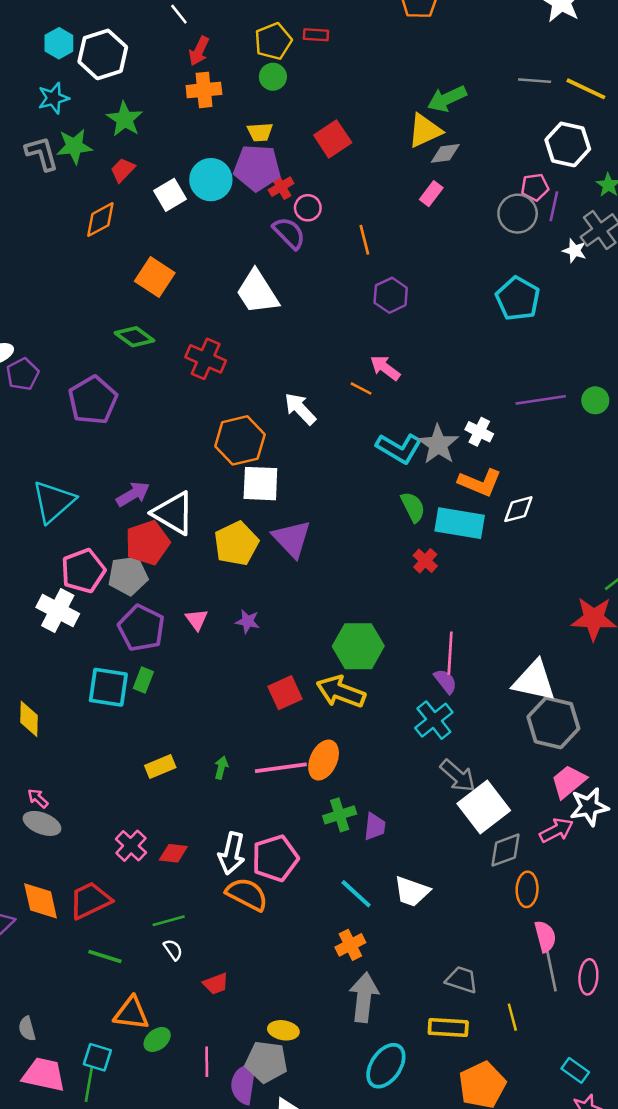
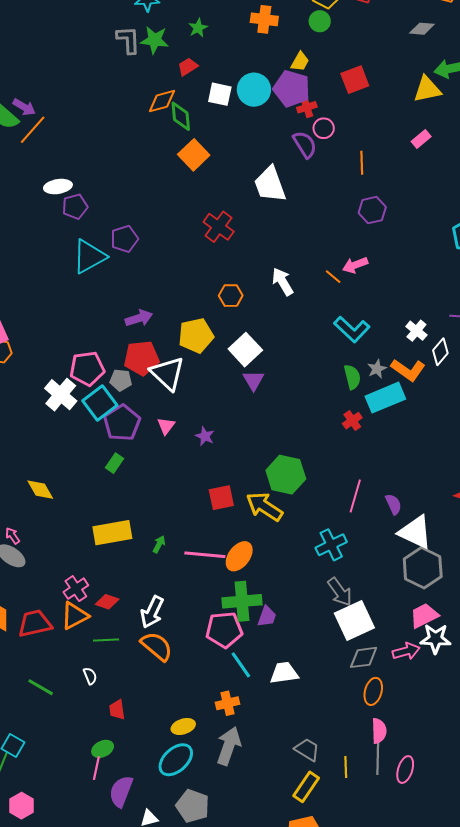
green star: (125, 119) -> (198, 28), size x0.7
yellow trapezoid: (260, 132) -> (300, 62), turned -70
gray diamond: (445, 153) -> (422, 29), moved
white square: (170, 195) -> (220, 94), turned 30
green diamond: (134, 337) -> (181, 116), moved, turned 36
pink arrow: (385, 368) -> (355, 265), turned -70
purple pentagon: (93, 400) -> (124, 239), size x0.7
orange hexagon: (240, 440) -> (231, 296), size x0.6
gray star: (438, 444) -> (377, 369), moved, size x0.6
white square: (260, 484) -> (245, 350), moved, turned 32
cyan triangle: (53, 502) -> (89, 256), moved
white diamond: (518, 509) -> (440, 352), moved, turned -48
white triangle: (173, 513) -> (167, 373), moved
cyan rectangle: (460, 523) -> (385, 398), turned -45
purple triangle: (292, 539) -> (253, 380), size x0.7
yellow pentagon: (236, 543) -> (196, 335), moved
gray pentagon: (128, 576) -> (121, 380), size x0.7
purple semicircle: (445, 681) -> (393, 504), moved
cyan square: (108, 687) -> (100, 403), moved, turned 32
yellow diamond: (29, 719) -> (40, 490), moved, turned -44
yellow rectangle: (160, 766) -> (112, 533), size x1.6
green cross: (340, 815) -> (242, 601), size x1.5
pink pentagon: (275, 858) -> (224, 630), moved
white trapezoid: (412, 892) -> (284, 673), turned 140
green line: (169, 921) -> (106, 640), moved
green line: (105, 956) -> (41, 687), moved
red trapezoid: (216, 984) -> (117, 710), turned 90
orange triangle: (131, 1013) -> (75, 616), moved, turned -48
yellow line: (512, 1017) -> (346, 767), moved
yellow rectangle: (448, 1028) -> (306, 787), moved, turned -72
yellow ellipse: (283, 1030) -> (183, 726), moved, turned -40
green ellipse: (157, 1040) -> (103, 749), moved
gray pentagon: (266, 1062) -> (193, 806), moved
cyan ellipse: (386, 1066) -> (176, 760), moved

